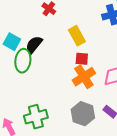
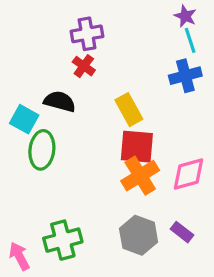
black semicircle: (34, 45) -> (60, 102), moved, turned 66
red square: (82, 59) -> (137, 147), size x1.6

